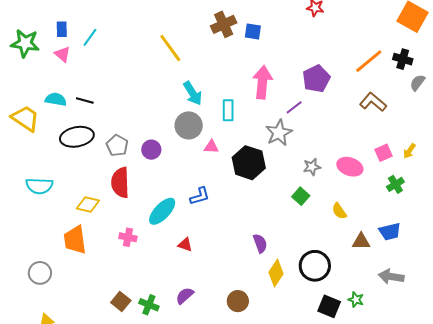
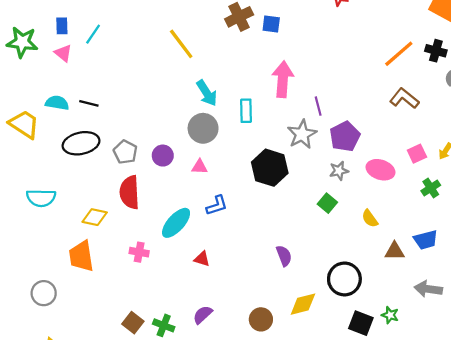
purple pentagon: (316, 79) -> (345, 136), moved
purple line: (294, 107) -> (318, 106), turned -66
pink triangle: (211, 147) -> (200, 167), moved
yellow diamond: (276, 273) -> (303, 304), moved, turned 44

